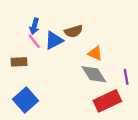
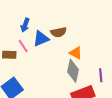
pink line: (34, 41) -> (23, 46), moved
gray diamond: (94, 74) -> (73, 71), turned 40

